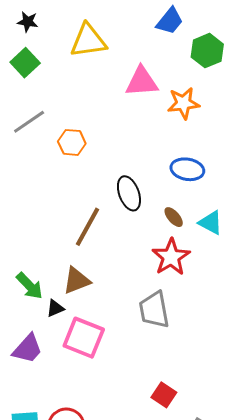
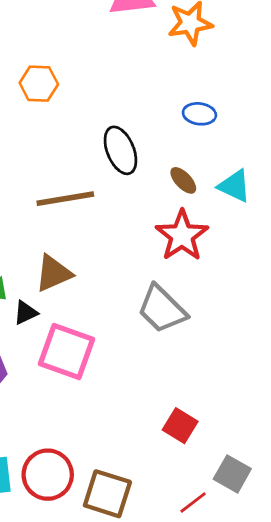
blue ellipse: (187, 169) -> (199, 114), size x0.7
brown line: (87, 227) -> (65, 199), turned 54
gray trapezoid: (154, 310) -> (162, 309), turned -33

